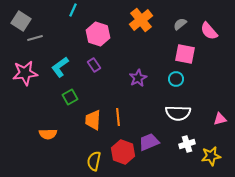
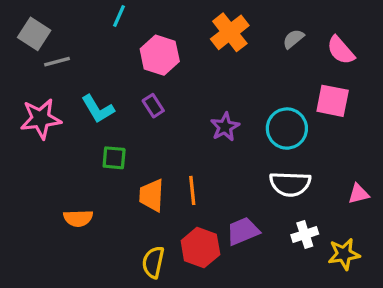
pink square: (185, 54) -> (333, 101), moved
cyan L-shape: (60, 67) -> (98, 109), turned -85
cyan circle: (176, 79) -> (287, 129), size x1.6
green square: (70, 97) -> (114, 158), turned 35

